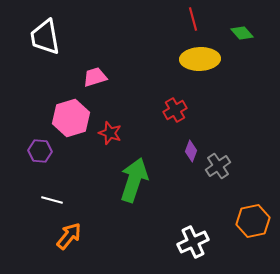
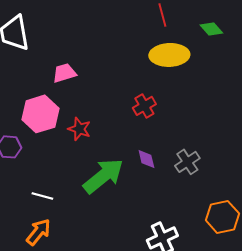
purple diamond: (191, 151) -> (146, 159), moved, turned -35
green arrow: (134, 180) -> (103, 176), turned 33
white line: (52, 200) -> (42, 196), moved

